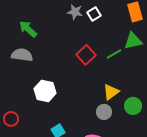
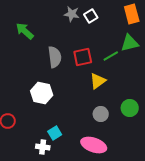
gray semicircle: (22, 55) -> (55, 57), moved, turned 75
red square: (86, 55) -> (83, 57), turned 30
yellow triangle: (111, 92) -> (98, 81), moved

